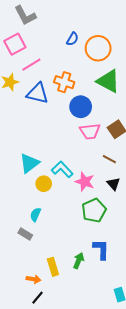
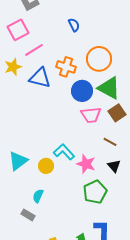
blue semicircle: (72, 39) -> (74, 25), turned -56
orange circle: (98, 48) -> (99, 59), moved
green triangle: (108, 81) -> (109, 88), moved
cyan triangle: (29, 163) -> (18, 161), moved

